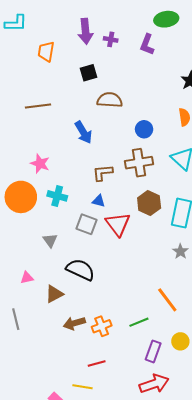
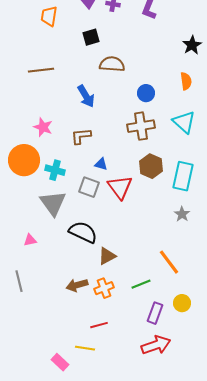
brown L-shape: (103, 173) -> (81, 136), moved
cyan cross: (57, 196) -> (55, 170), moved
gray triangle: (50, 240) -> (53, 203), size x1.8
brown triangle: (54, 294) -> (107, 256), moved

